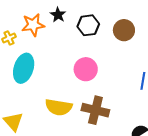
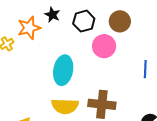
cyan ellipse: (24, 68) -> (63, 70), moved
pink circle: (86, 69) -> (104, 46), moved

